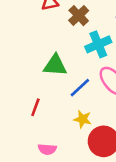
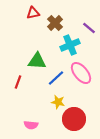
red line: (35, 107) -> (18, 82), moved

